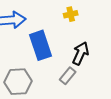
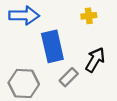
gray rectangle: (68, 76) -> (69, 77), moved

